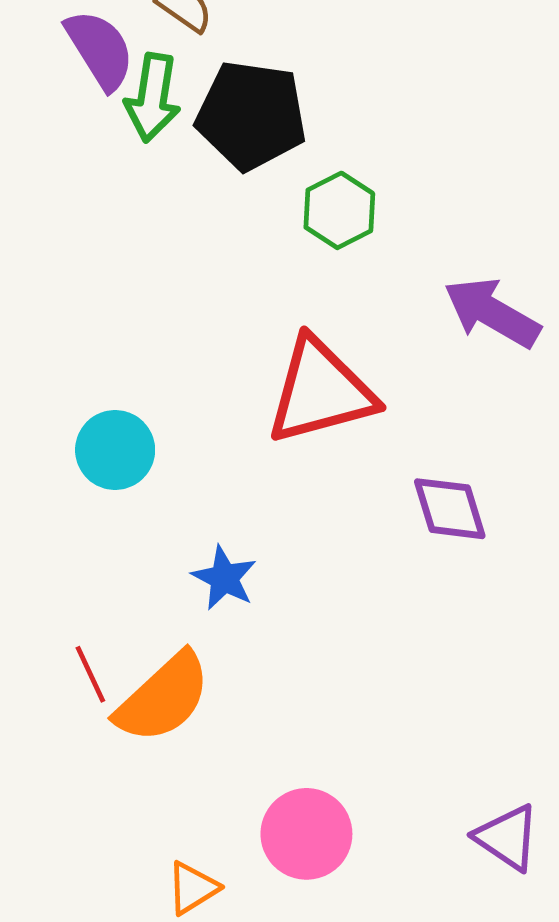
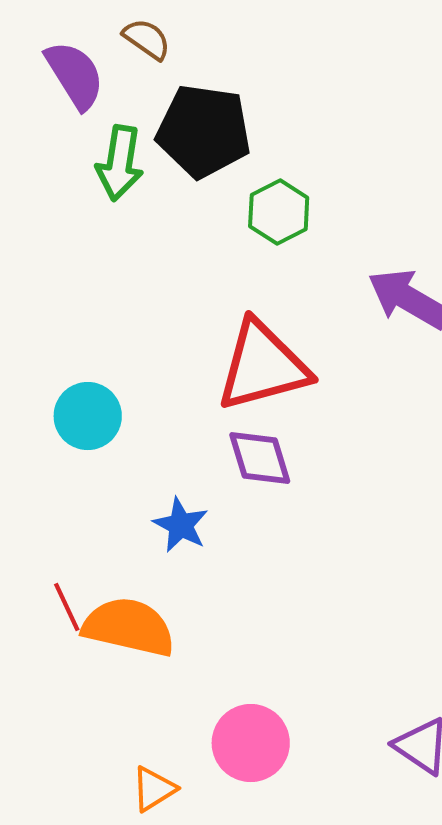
green arrow: (153, 98) -> (120, 163), moved
purple diamond: (450, 509) -> (260, 458), moved
orange semicircle: (163, 698) -> (129, 627), turned -124

